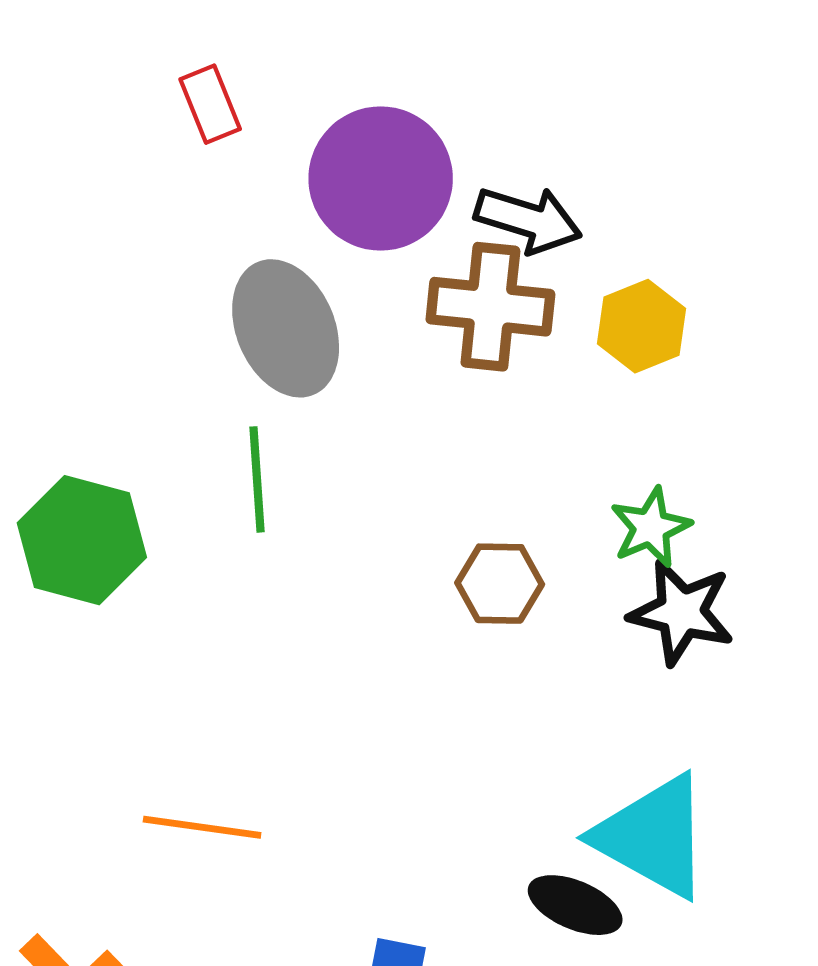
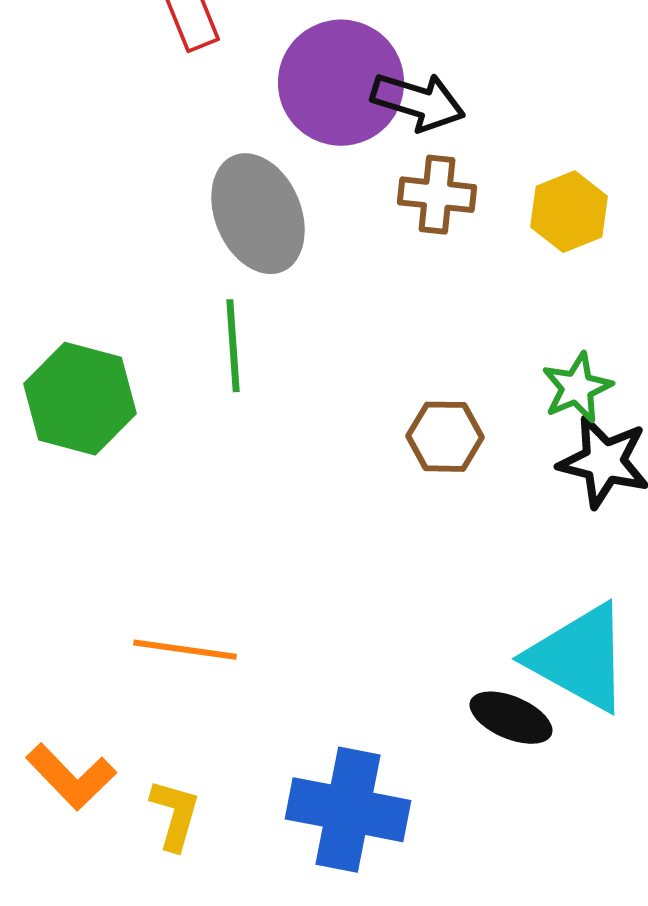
black arrow: (528, 220) -> (418, 102), moved
brown cross: (490, 307) -> (437, 195), size x0.7

